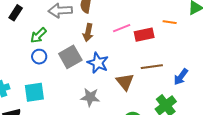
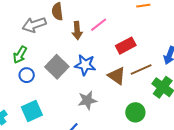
brown arrow: (88, 33) -> (77, 31), moved
red rectangle: (144, 35) -> (126, 46), moved
brown line: (152, 67) -> (141, 69), moved

